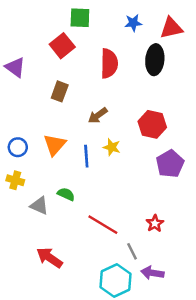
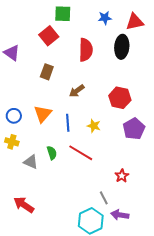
yellow star: (112, 147) -> (94, 126), moved
green semicircle: (66, 194) -> (52, 153), turned 48
red line: (103, 225) -> (81, 153), moved
red arrow: (49, 258) -> (24, 205), moved

